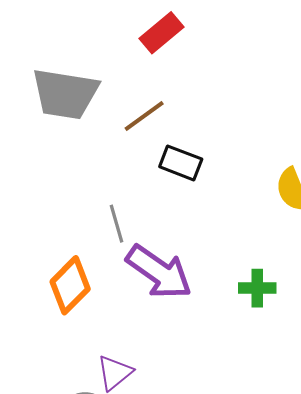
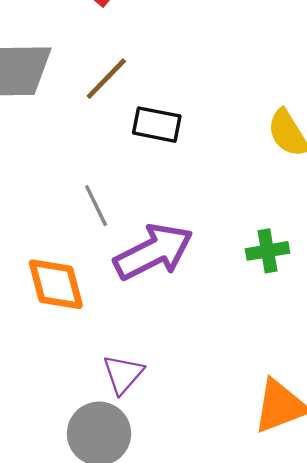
purple arrow: (159, 272) -> (153, 252), turned -52
orange diamond: (70, 285) -> (56, 284), turned -50

